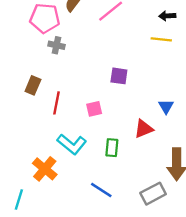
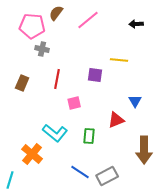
yellow line: (161, 39) -> (119, 60), moved
red line: (57, 103) -> (57, 79), moved
gray rectangle: (153, 194) -> (107, 176), moved

